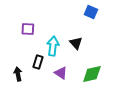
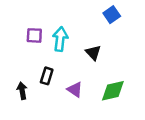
blue square: (91, 12) -> (112, 15), turned 32
cyan arrow: (53, 46) -> (60, 39), moved

